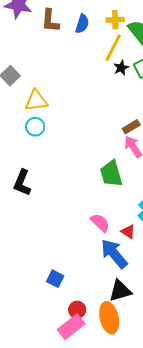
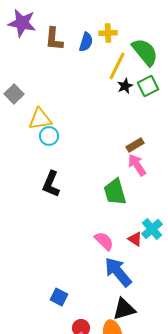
yellow cross: (115, 20) -> (108, 33), moved
cyan circle: (35, 127) -> (49, 136), moved
black L-shape: (22, 183) -> (51, 184), moved
red triangle: (128, 232) -> (135, 239), moved

